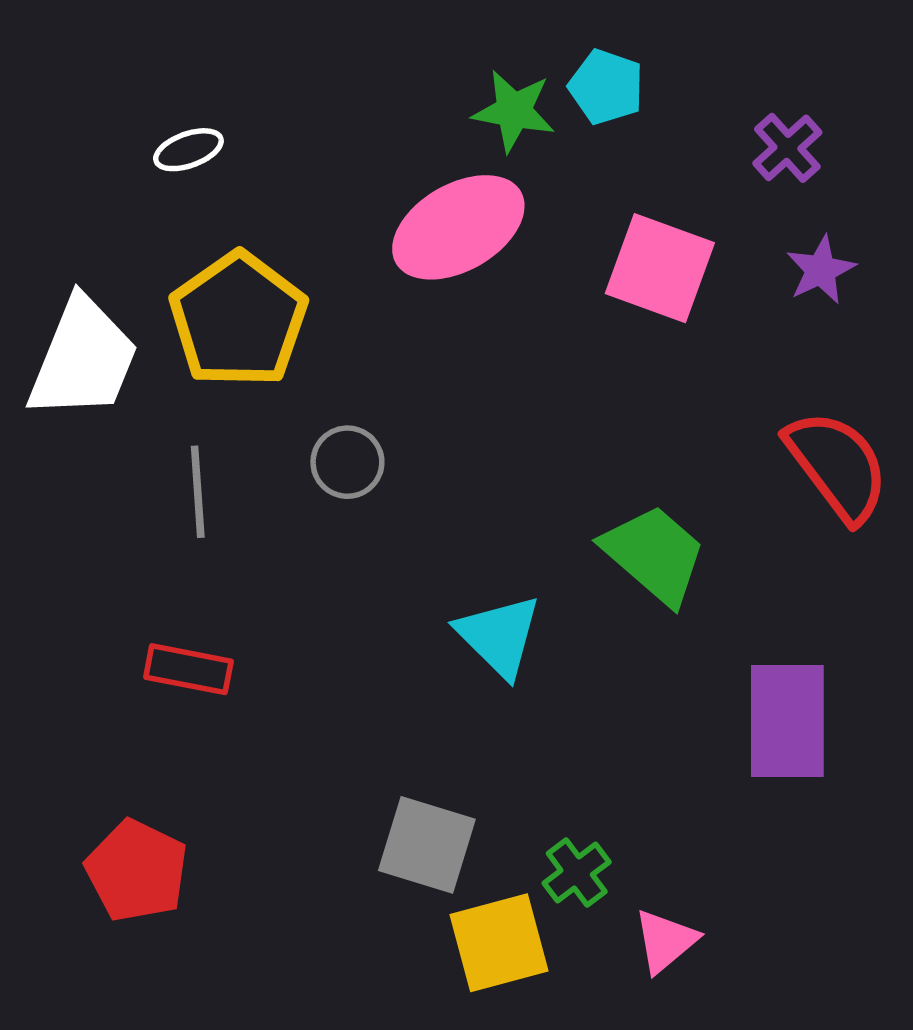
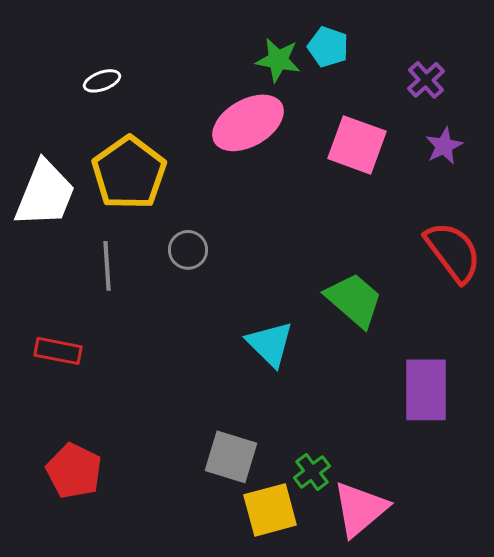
red rectangle: (188, 669) -> (58, 351), moved
pink triangle: (665, 941) -> (360, 509), size x1.6

